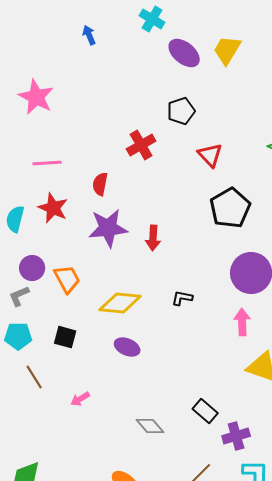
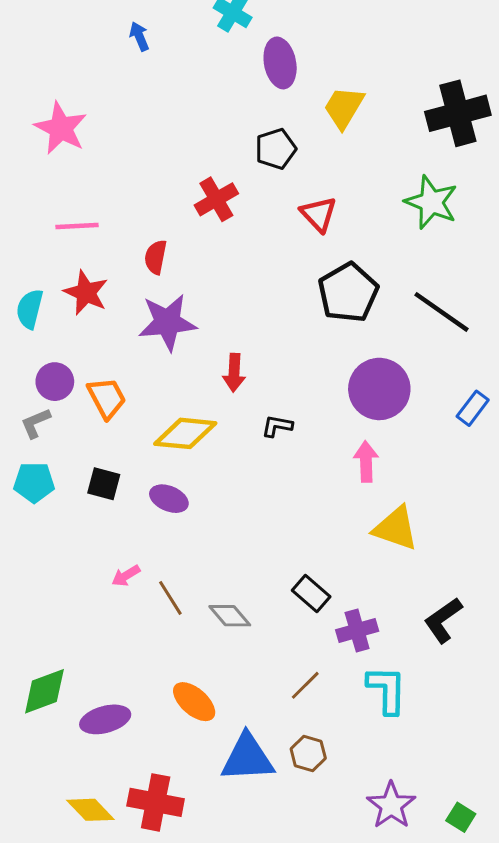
yellow trapezoid: (227, 50) -> (344, 107), moved
purple ellipse: (184, 53) -> (280, 63), turned 40
red arrow: (153, 238) -> (234, 373), moved
purple ellipse: (127, 347) -> (169, 499), moved
brown line: (34, 377) -> (170, 598), moved

